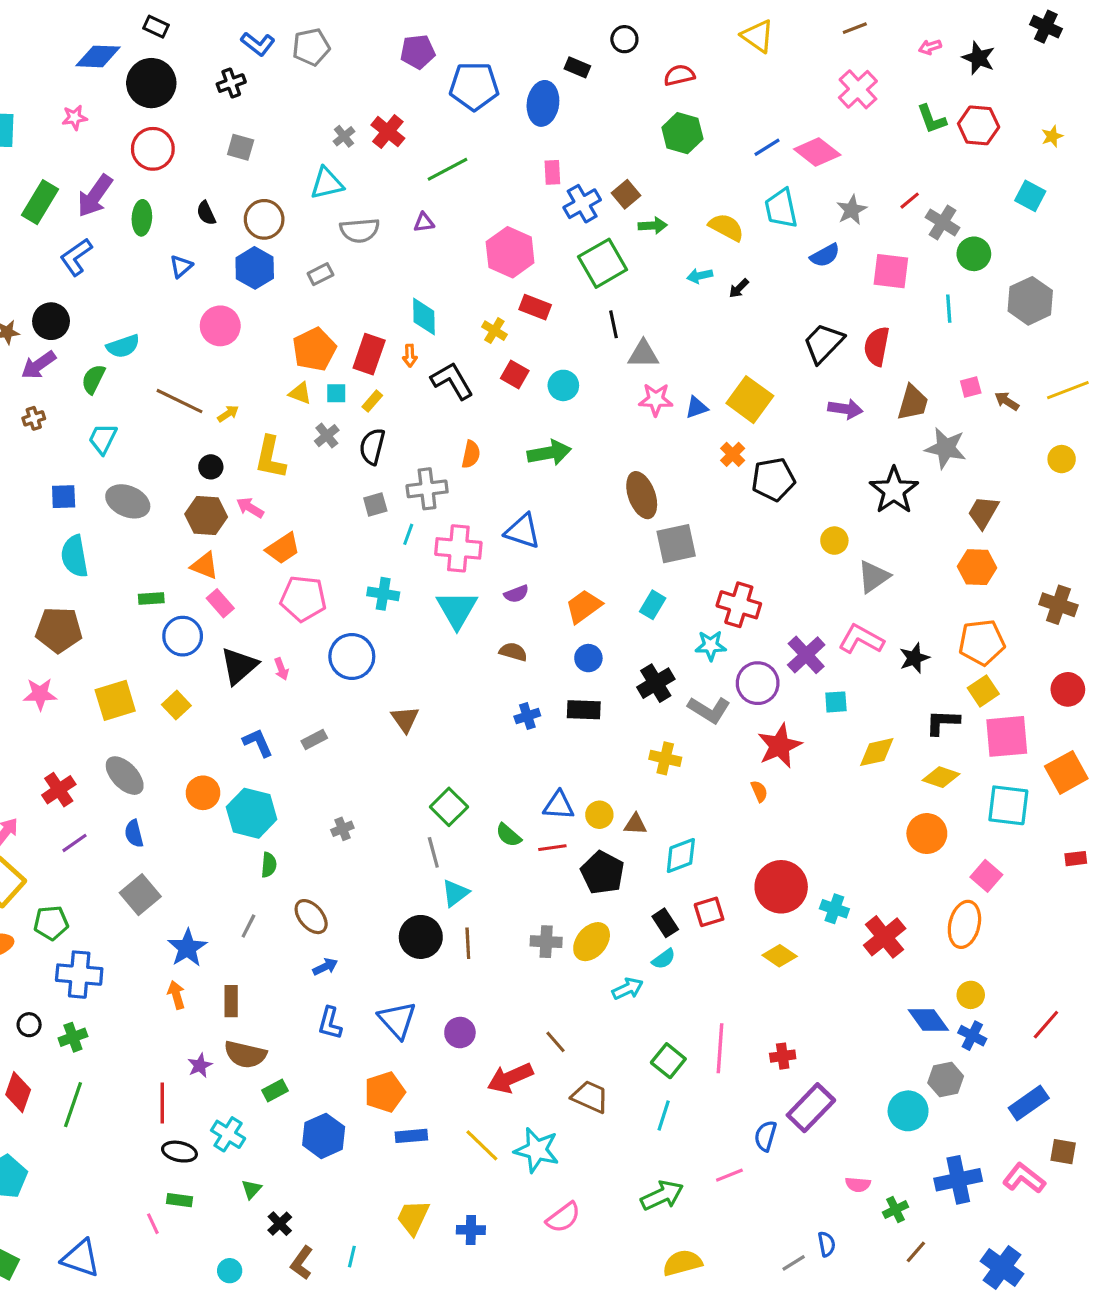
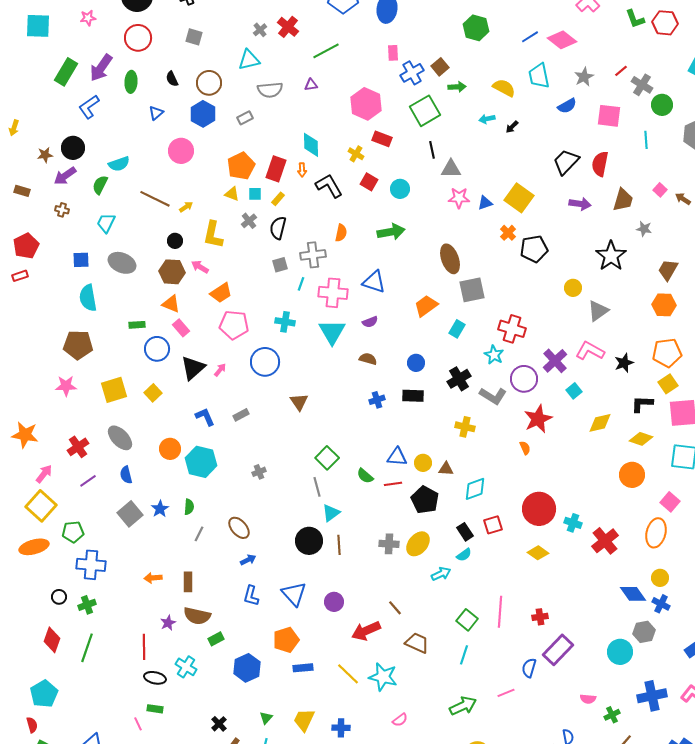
pink square: (971, 387) -> (660, 190), turned -32
brown cross: (34, 418) -> (62, 210), turned 32
gray star: (946, 448) -> (644, 229), size x0.6
orange trapezoid: (584, 606) -> (426, 306), moved
cyan star: (711, 646) -> (494, 355), turned 30
pink arrow: (281, 669) -> (220, 370), turned -120
cyan square: (836, 702) -> (574, 391), turned -35
green semicircle: (269, 865) -> (189, 507), moved
blue star: (187, 948) -> (160, 509), moved, size x0.7
orange arrow: (176, 995) -> (153, 578), turned -78
green triangle: (252, 1189) -> (266, 718), moved
pink semicircle: (563, 1217) -> (400, 720), size x0.7

